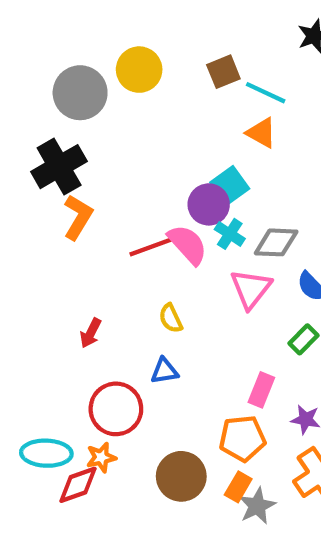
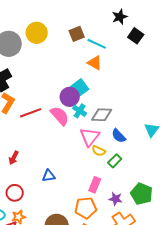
red line: (152, 247) -> (31, 113), moved
yellow semicircle: (171, 318) -> (99, 151), moved, turned -40
red circle: (116, 409) -> (15, 193), moved, size x0.7

